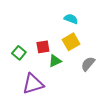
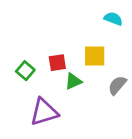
cyan semicircle: (71, 19) -> (113, 19), moved
yellow square: (71, 42) -> (95, 56), turned 30

